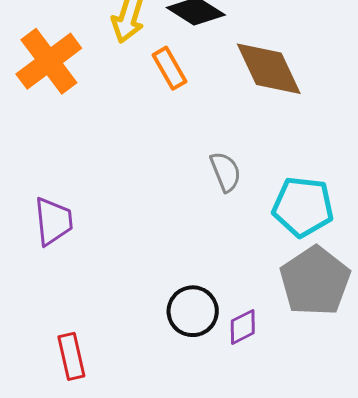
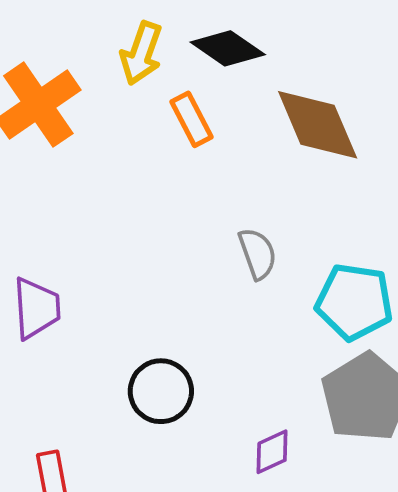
black circle: (193, 311) -> (161, 391), moved

